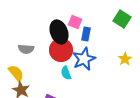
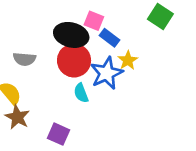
black ellipse: (59, 32) -> (71, 35), turned -55
blue rectangle: (86, 34) -> (109, 38), turned -64
yellow star: (125, 59) -> (128, 60), moved

